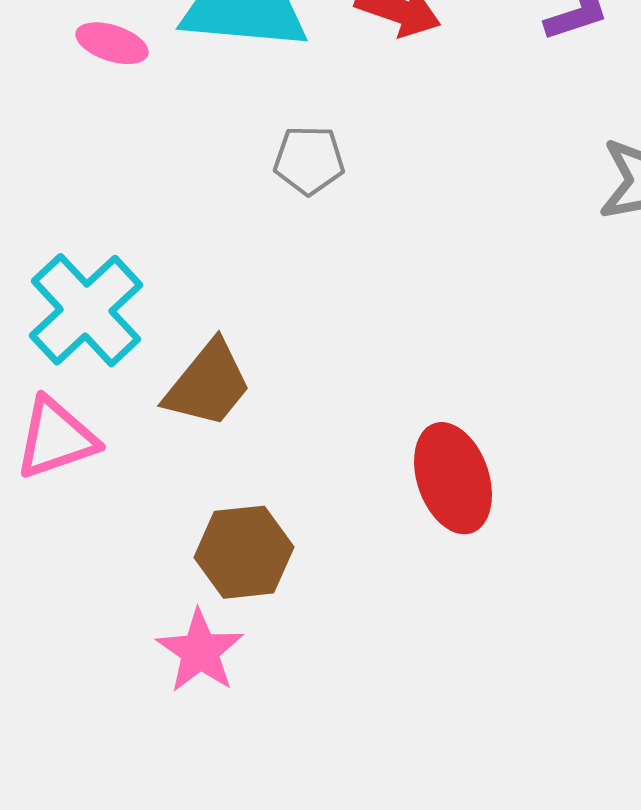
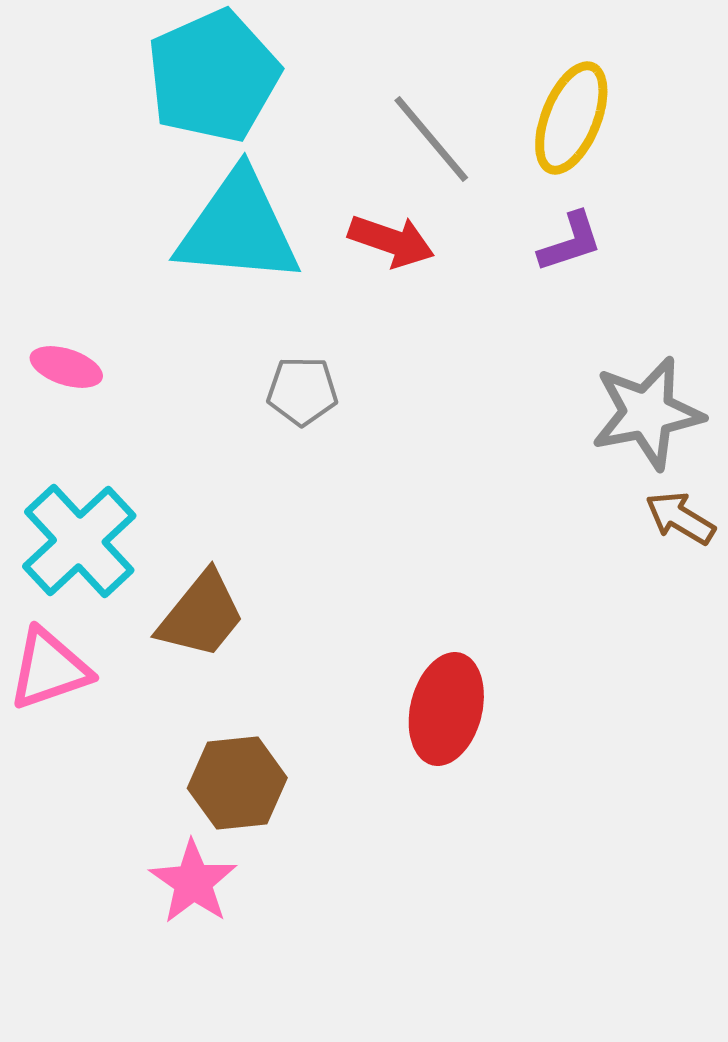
pink ellipse: (112, 43) -> (66, 367), moved
red ellipse: (453, 478) -> (446, 709), turned 33

